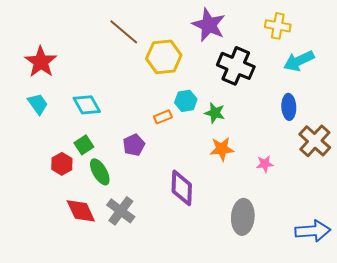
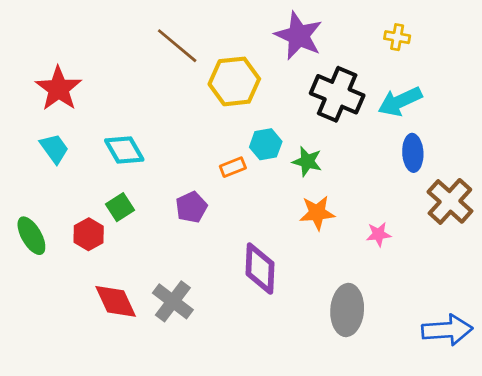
yellow cross: (278, 26) -> (397, 37), size x0.7
cyan arrow: (299, 61) -> (400, 101), moved
green ellipse: (100, 172) -> (31, 236), moved

